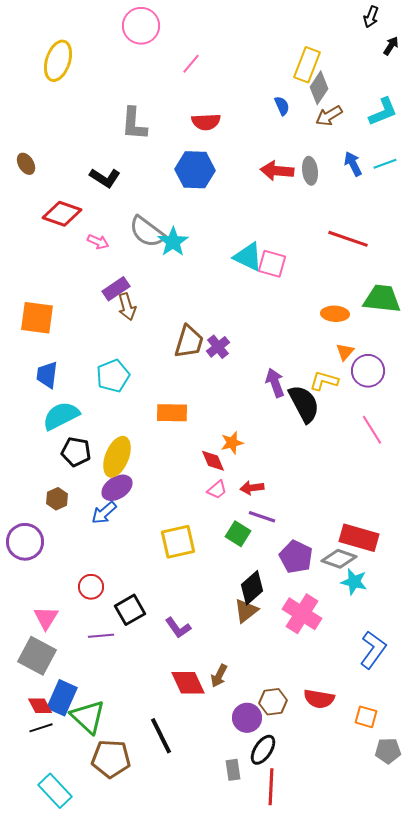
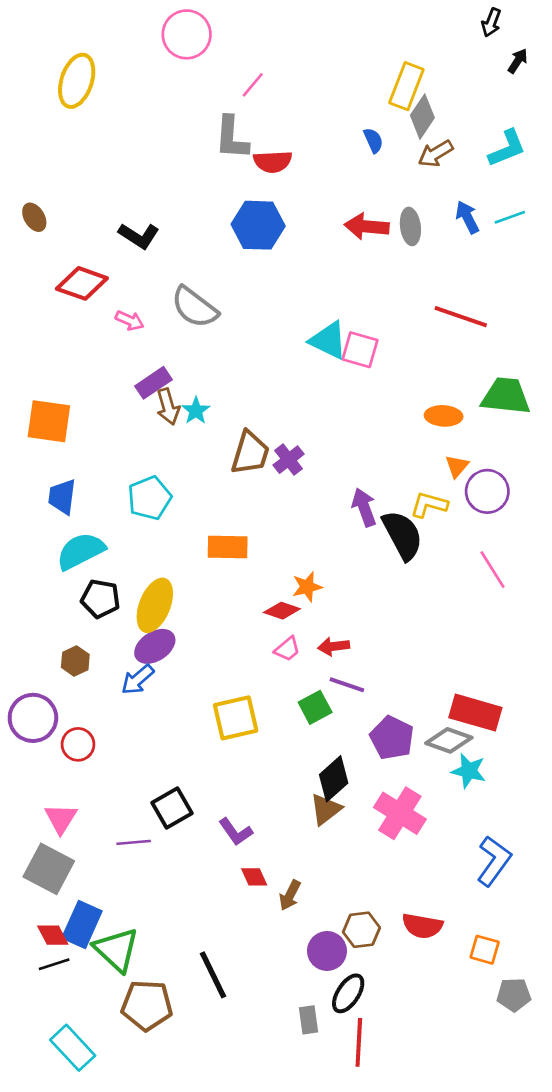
gray L-shape: (134, 124) -> (232, 138), moved
cyan star: (173, 242) -> (196, 411), moved, size x0.7
red diamond: (213, 461) -> (282, 611), turned -48
green square: (238, 534) -> (315, 707), turned 30
red circle: (91, 587) -> (78, 744), moved
red diamond: (188, 683) -> (254, 877), moved, size x0.6

